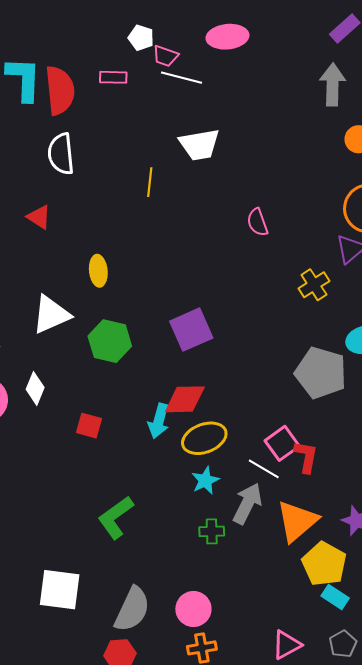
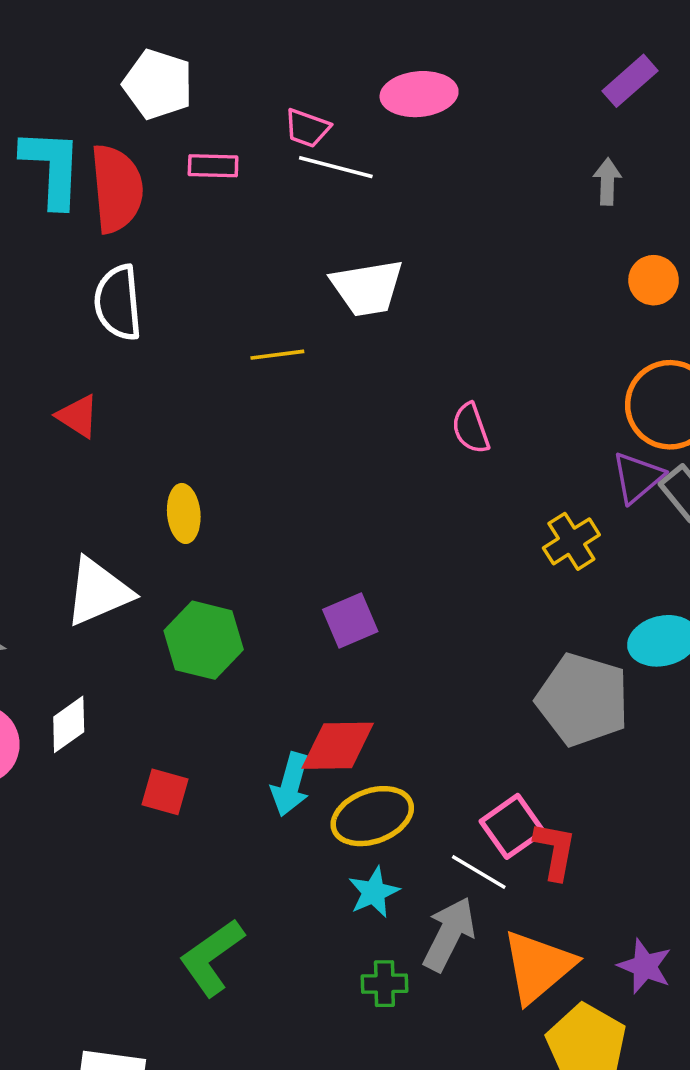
white pentagon: (141, 38) -> (158, 84), moved, size x1.5
gray arrow: (333, 85) -> (607, 182), size x0.6
yellow line: (150, 182) -> (277, 355), turned 76
purple square: (191, 330) -> (350, 620), size x0.7
white diamond: (35, 388) -> (69, 724), turned 32

